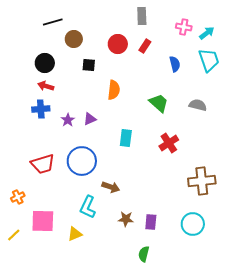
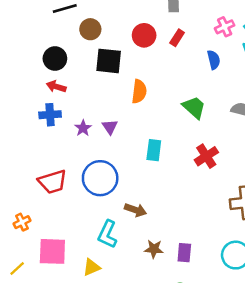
pink cross: (184, 27) -> (225, 27), moved, turned -35
black square: (89, 65) -> (109, 61), size x1.6
purple triangle: (90, 119) -> (110, 127), turned -40

